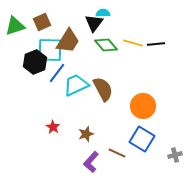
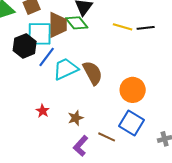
brown trapezoid: (68, 41) -> (58, 25), turned -32
green diamond: (106, 45) -> (77, 23), moved

